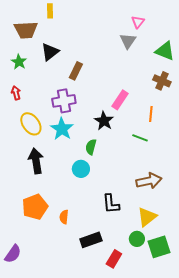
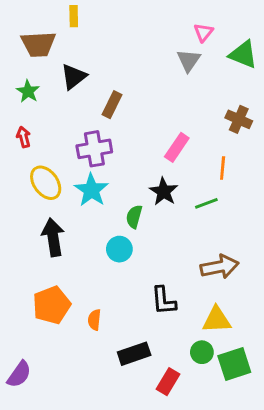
green triangle: (165, 51) -> (243, 55), moved
black star: (104, 121) -> (164, 192), moved
green line: (140, 138) -> (206, 203), turned -42
yellow triangle: (147, 217) -> (217, 320), turned 35

